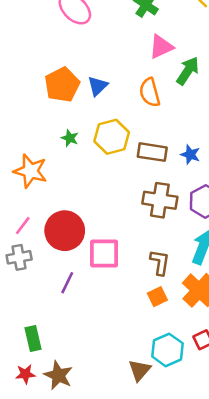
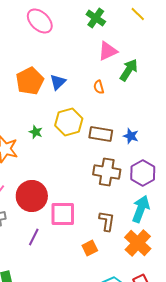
orange semicircle: (150, 92) -> (99, 87), size x0.6
green star: (70, 138) -> (36, 132), moved
orange square: (157, 297) -> (90, 248), moved

